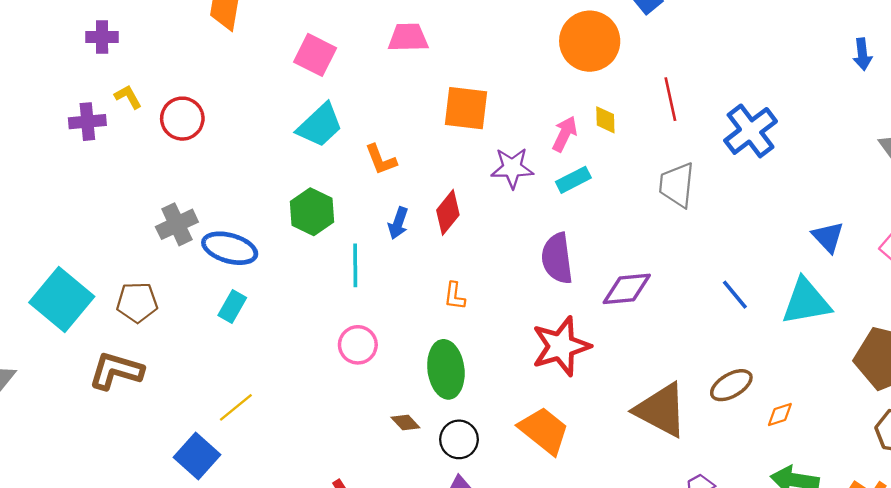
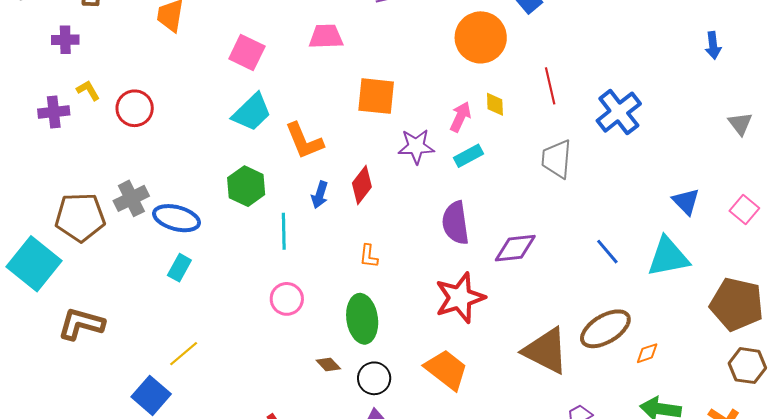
orange L-shape: (381, 160) -> (304, 141), size x1.4
brown pentagon: (137, 302) -> (80, 217), moved, size x1.4
brown ellipse: (731, 385) -> (605, 329), size x1.4

